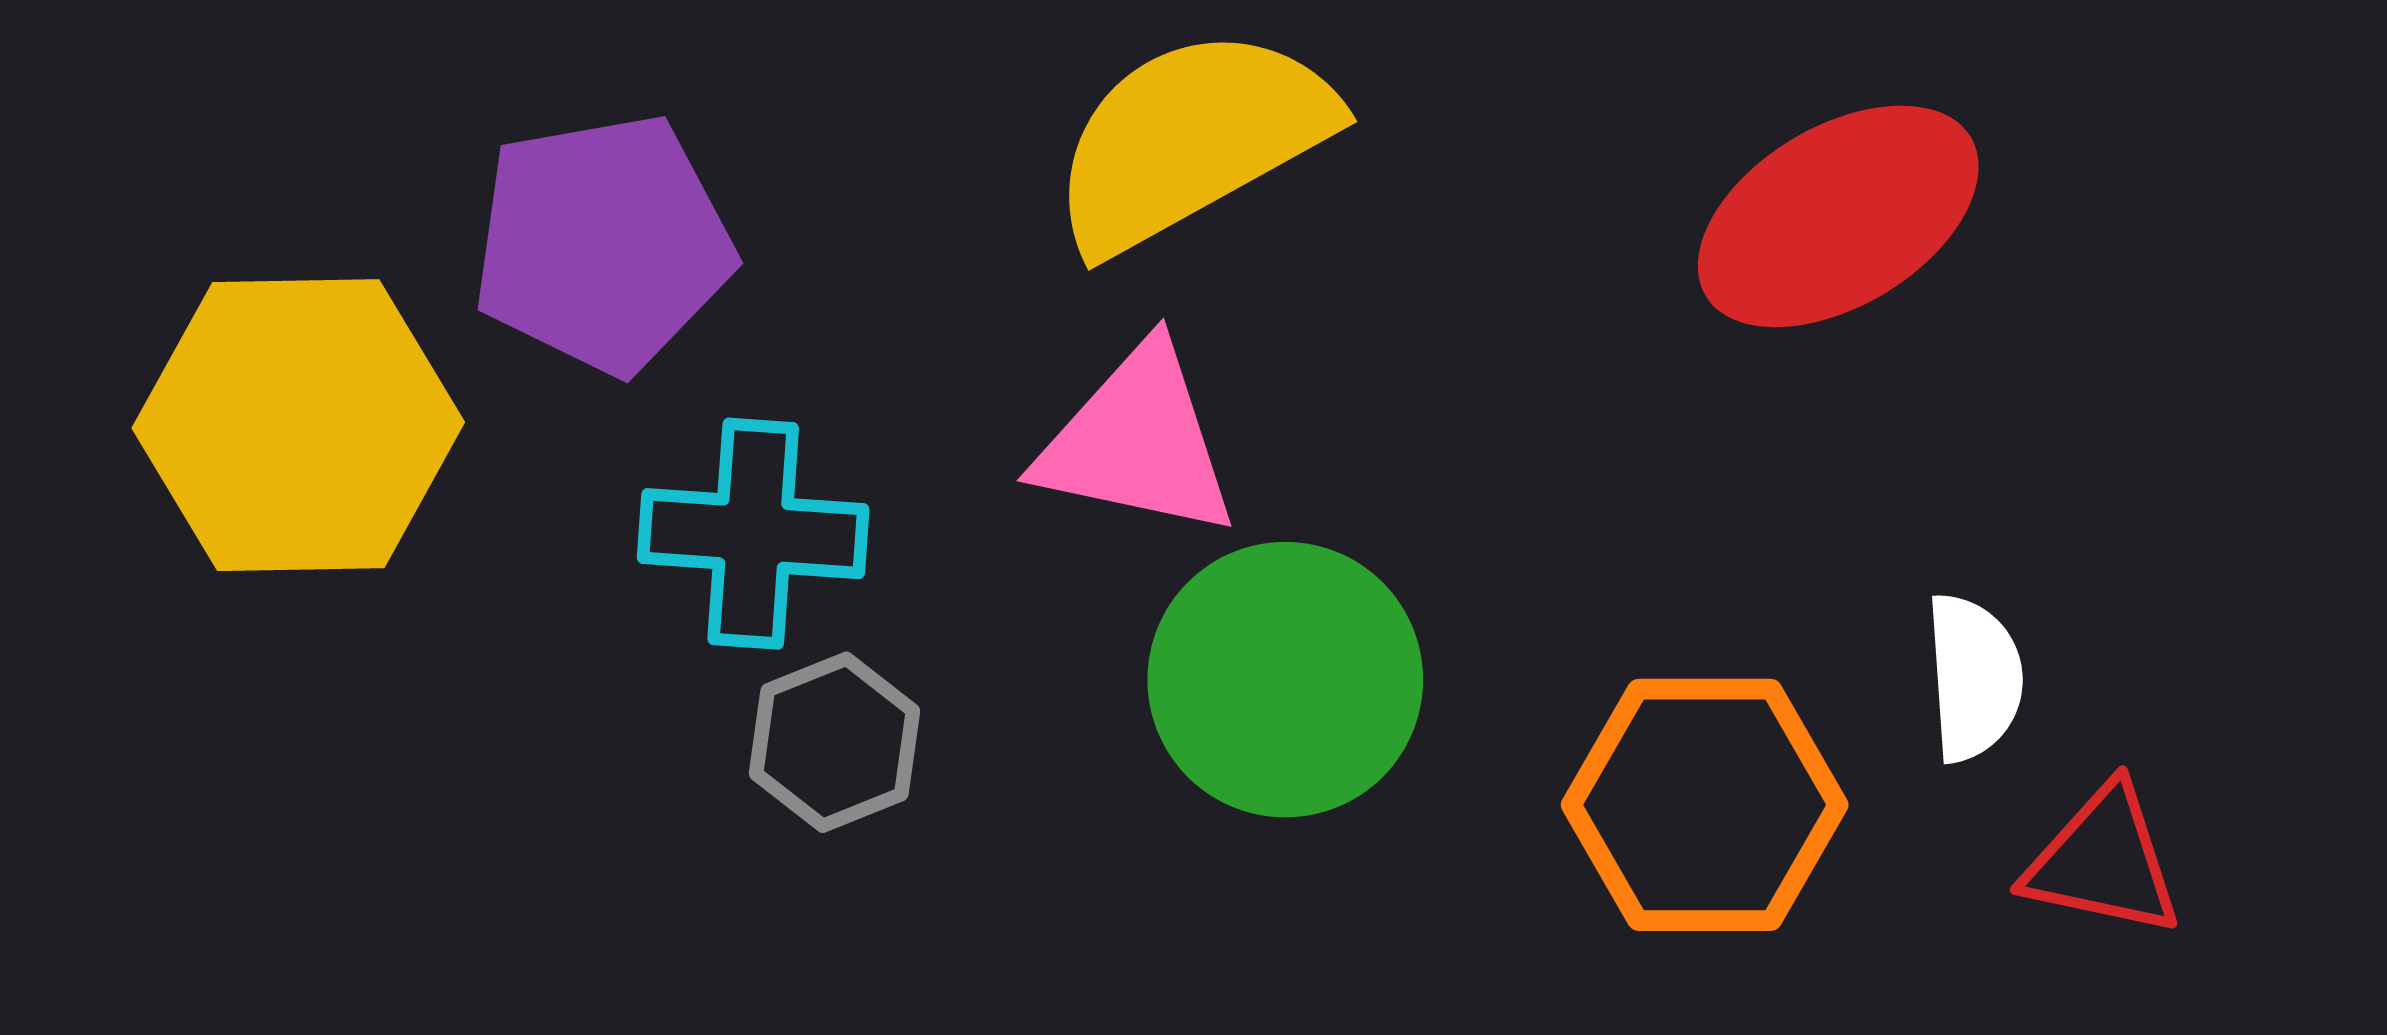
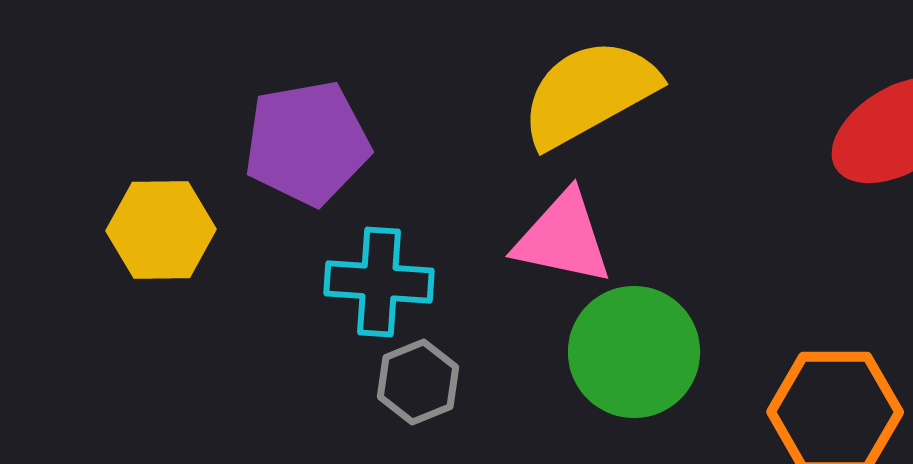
yellow hexagon: (298, 425) -> (161, 230), size x0.7

